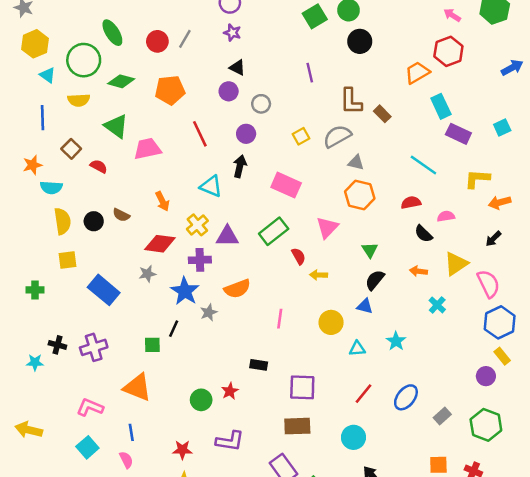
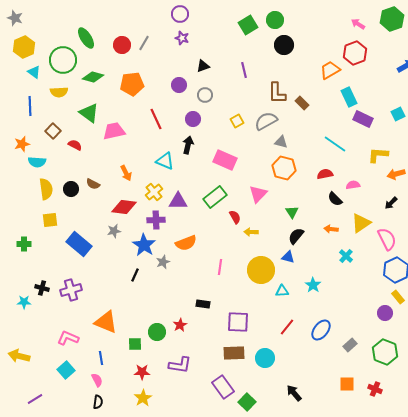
black triangle: (237, 68) -> (203, 66), moved, turned -48
yellow circle: (331, 322) -> (261, 270), size x1.4
green square: (152, 345) -> (135, 344), moved
cyan circle: (353, 437) -> (265, 358), moved

